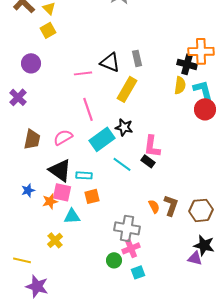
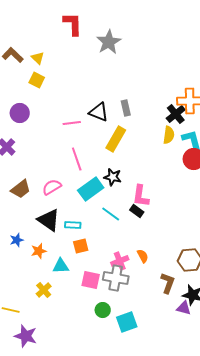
yellow square: (48, 30) -> (37, 80), turned -35
black cross: (187, 64) -> (176, 114), turned 36
brown trapezoid: (32, 139) -> (21, 189), turned 40
pink square: (62, 192) -> (91, 280), moved
brown L-shape: (171, 205) -> (168, 283), moved
pink cross: (131, 248) -> (120, 261), moved
cyan square: (138, 272) -> (127, 322), size x1.5

